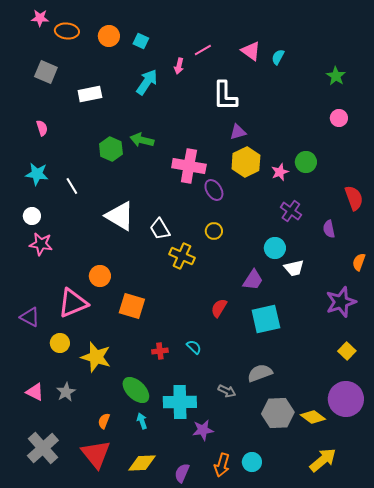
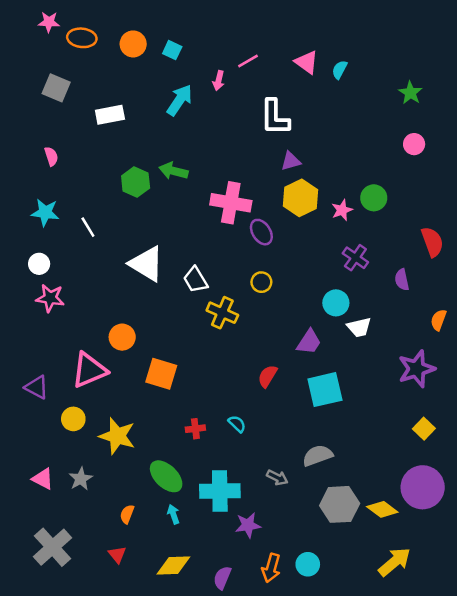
red triangle: (96, 454) -> (117, 554), size x0.5

